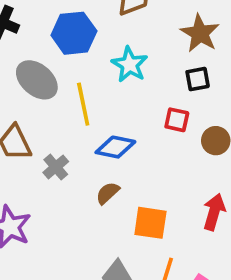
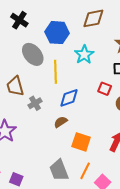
blue diamond: (115, 147) -> (69, 98), turned -40

